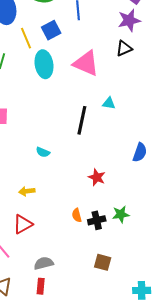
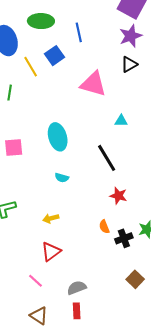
cyan ellipse: (44, 64) -> (58, 137), moved
black line: (82, 120) -> (107, 158), moved, turned -36
orange semicircle: (77, 215) -> (104, 227), moved
brown square: (103, 262) -> (135, 279), turned 36

